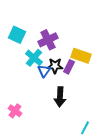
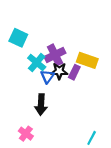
purple cross: (48, 40) -> (55, 55), moved
black arrow: (60, 97) -> (41, 105), moved
pink cross: (15, 111) -> (26, 134), moved

